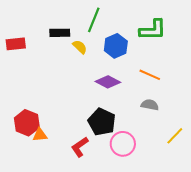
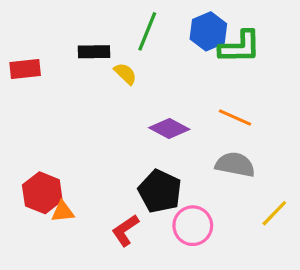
blue hexagon: (116, 46) -> (208, 31), moved
gray semicircle: (150, 105) -> (235, 165), size x1.4

